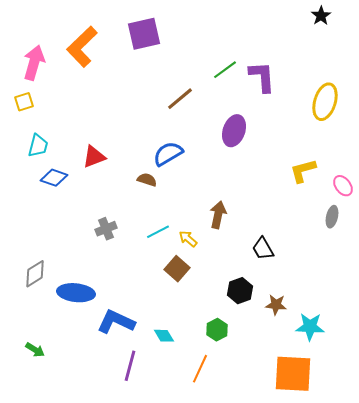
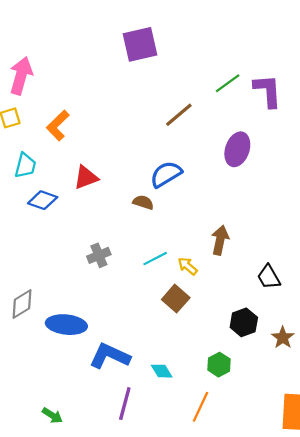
orange L-shape: (82, 47) -> (58, 125), moved, size x0.7
brown star: (276, 305) -> (283, 338), turned 30
green arrow: (35, 350) -> (52, 415), moved

